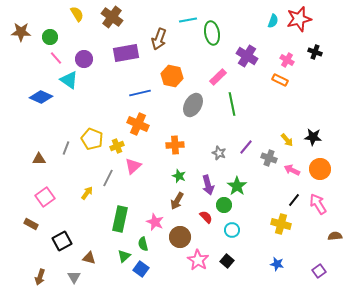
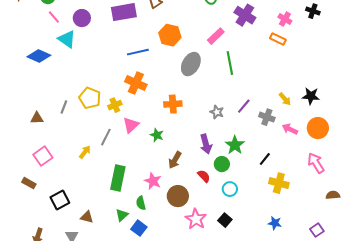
green star: (179, 176) -> (157, 135), moved
black line: (294, 200) -> (265, 159), moved

